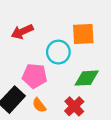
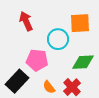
red arrow: (22, 32) -> (26, 21), turned 90
orange semicircle: (39, 105) -> (49, 87), moved

